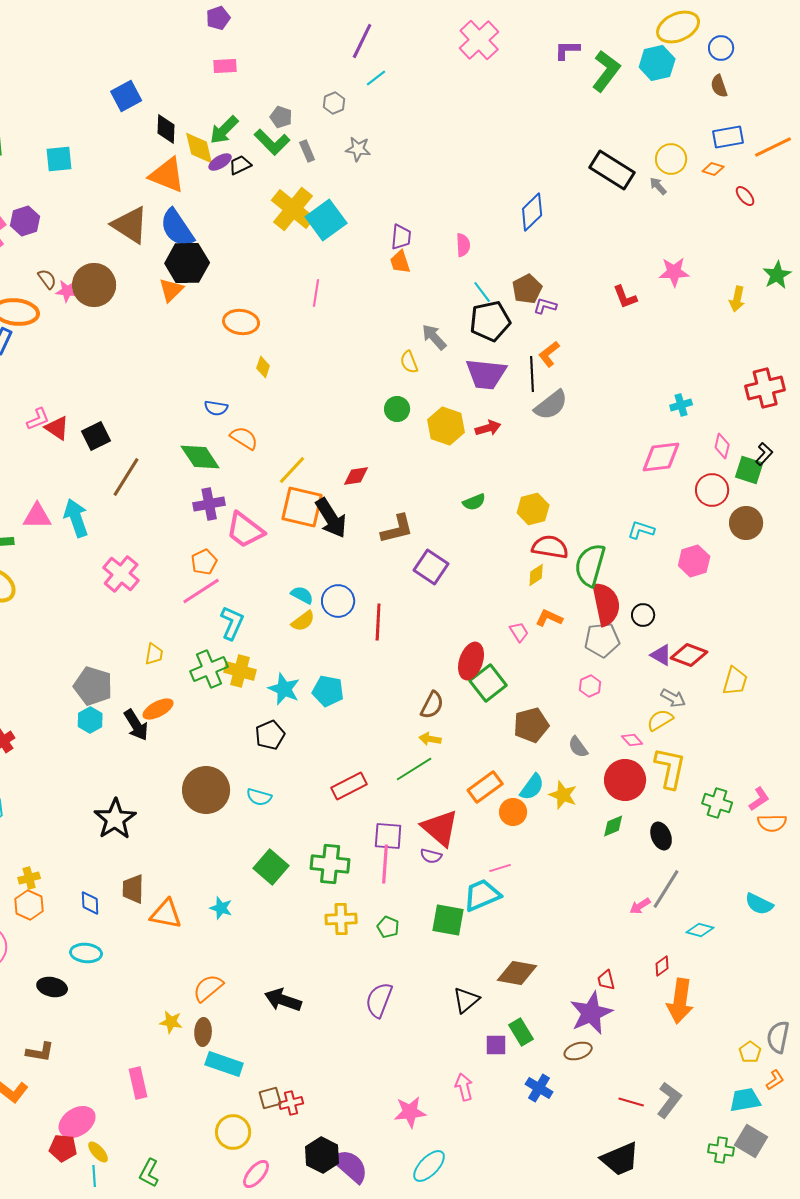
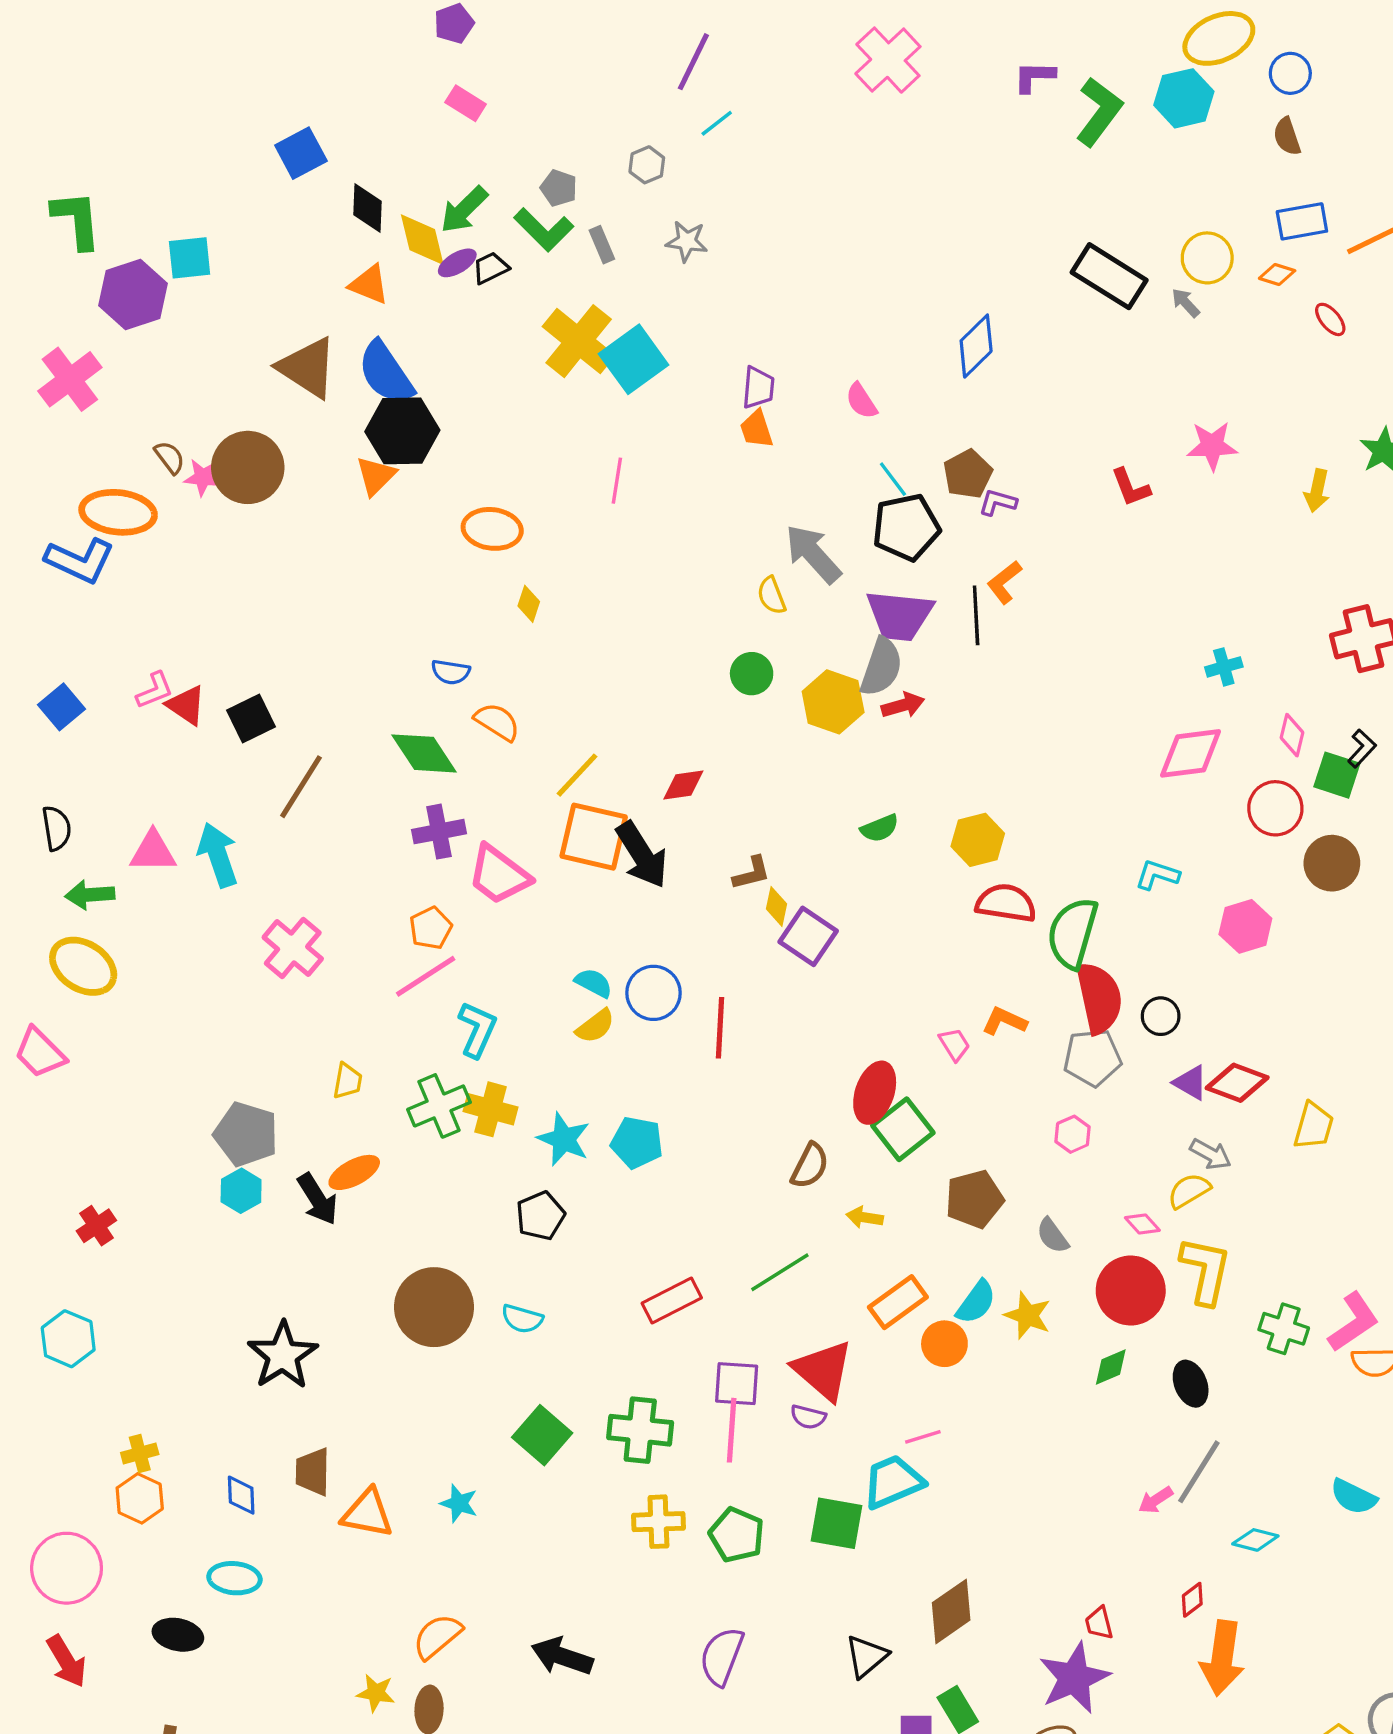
pink rectangle: (225, 66) -> (466, 103), turned 35
orange triangle: (167, 175) -> (369, 285), size x0.7
purple hexagon: (25, 221) -> (133, 294), moved, size x1.4
pink semicircle: (463, 245) -> (861, 401), turned 150
gray arrow: (434, 337) -> (813, 554), size x1.4
gray semicircle: (551, 405) -> (881, 667), moved, turned -33
brown L-shape: (397, 529) -> (752, 873), size x0.7
yellow diamond: (536, 575) -> (777, 906), moved, turned -45
yellow arrow: (430, 739) -> (865, 1217), moved
pink L-shape: (759, 799) -> (1354, 1322), size x1.5
green pentagon: (388, 927) -> (737, 1535), size x1.5
brown diamond: (517, 973) -> (951, 1611), turned -45

